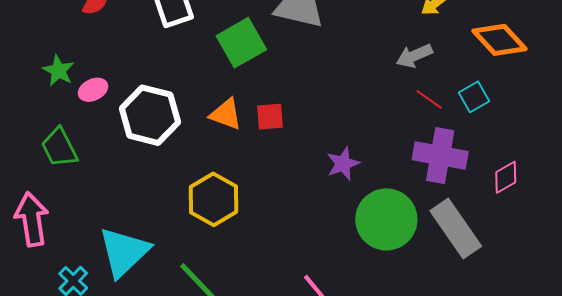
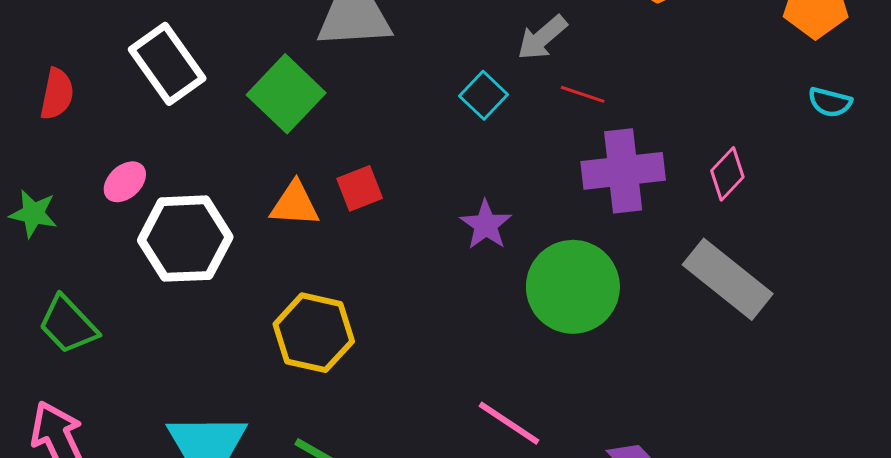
pink ellipse: (93, 90) -> (125, 182), moved
cyan square: (474, 97) -> (483, 95), moved
gray rectangle: (456, 229) -> (728, 279), moved

